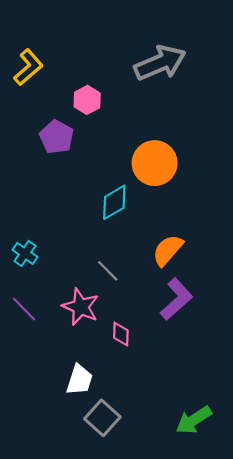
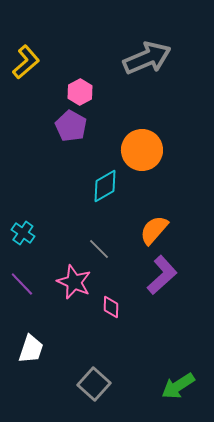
purple pentagon: (57, 137) -> (71, 126), moved
white trapezoid: (79, 380) -> (31, 349), moved

